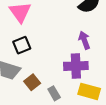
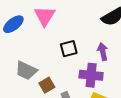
black square: (22, 45) -> (69, 49), moved

